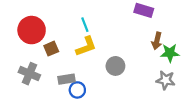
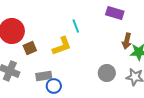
cyan line: (85, 25) -> (76, 26), moved
gray circle: (115, 66) -> (107, 73), moved

